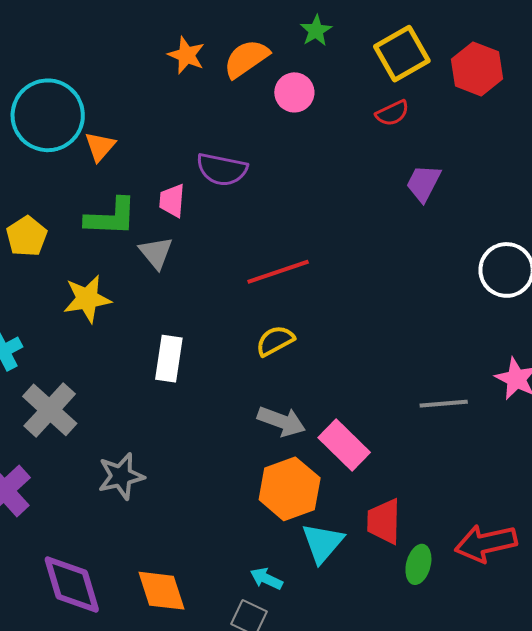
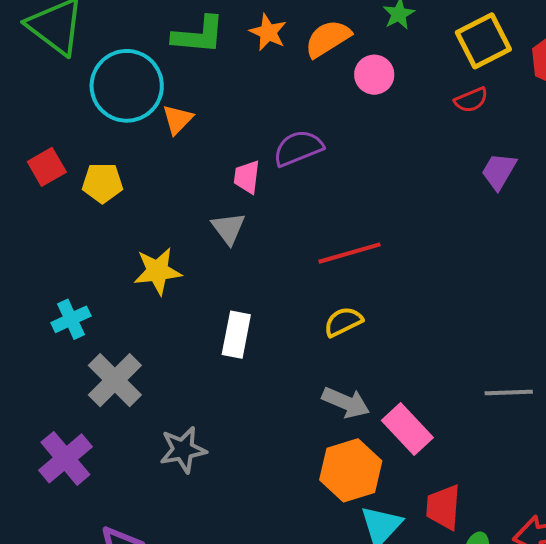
purple semicircle: (222, 169) -> (298, 148), turned 144
green L-shape: (111, 217) -> (198, 35), moved
yellow pentagon: (27, 236) -> (102, 183), moved, turned 30

